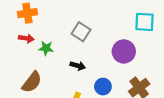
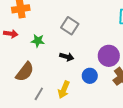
red arrow: (26, 38) -> (11, 34), moved
purple circle: (124, 51) -> (109, 56), moved

